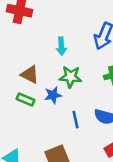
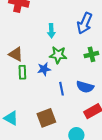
brown triangle: (30, 74) -> (16, 54), moved
green rectangle: (26, 100) -> (22, 72), turned 64

